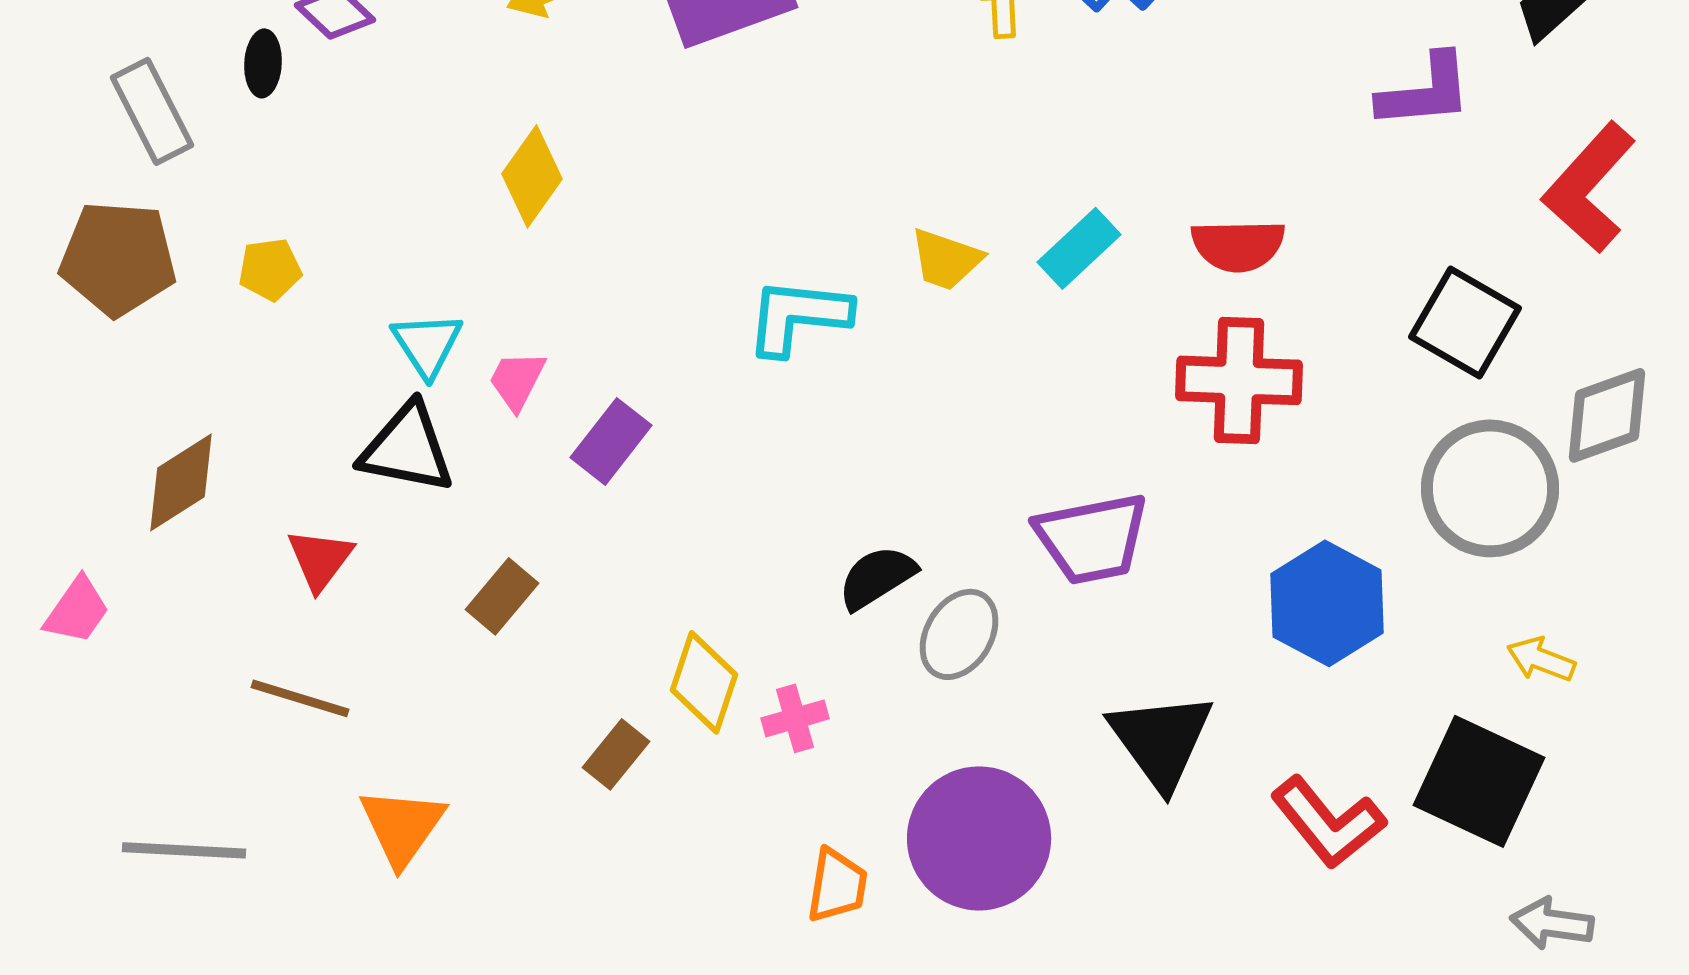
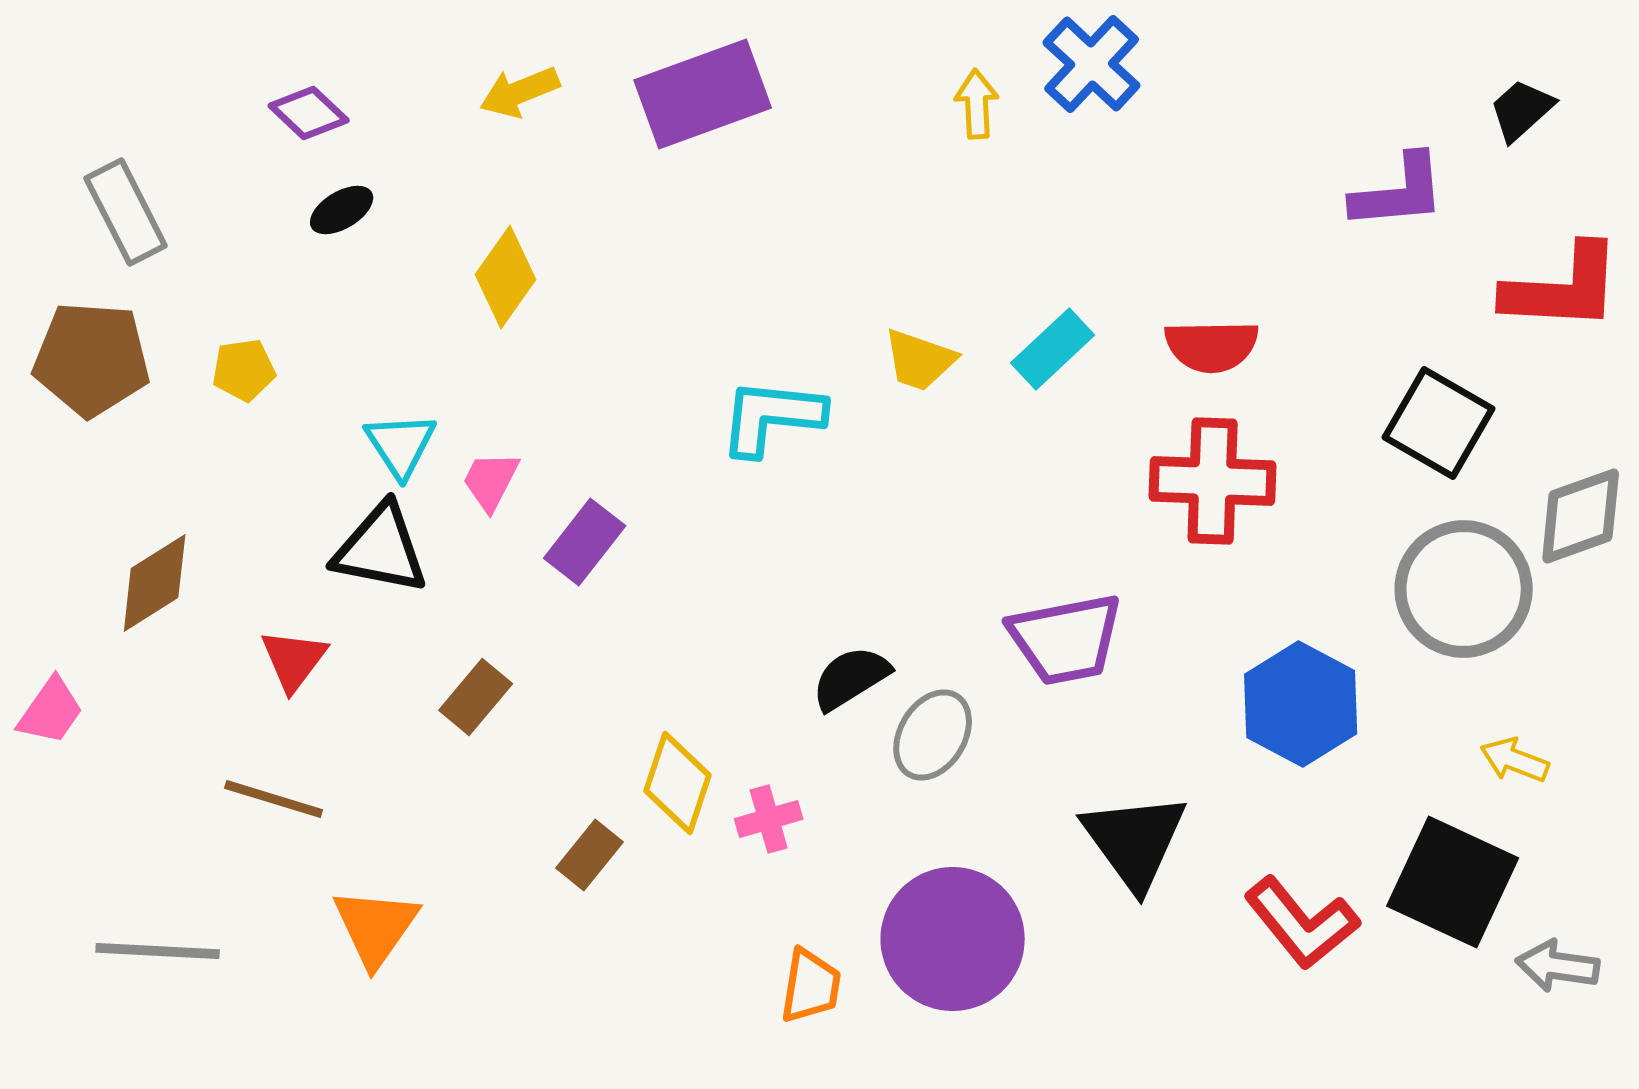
black ellipse: (263, 63) -> (342, 210), moved, turned 56
red L-shape: (1589, 187) -> (1563, 288), turned -129
gray arrow: (1552, 923) -> (1558, 966), moved

